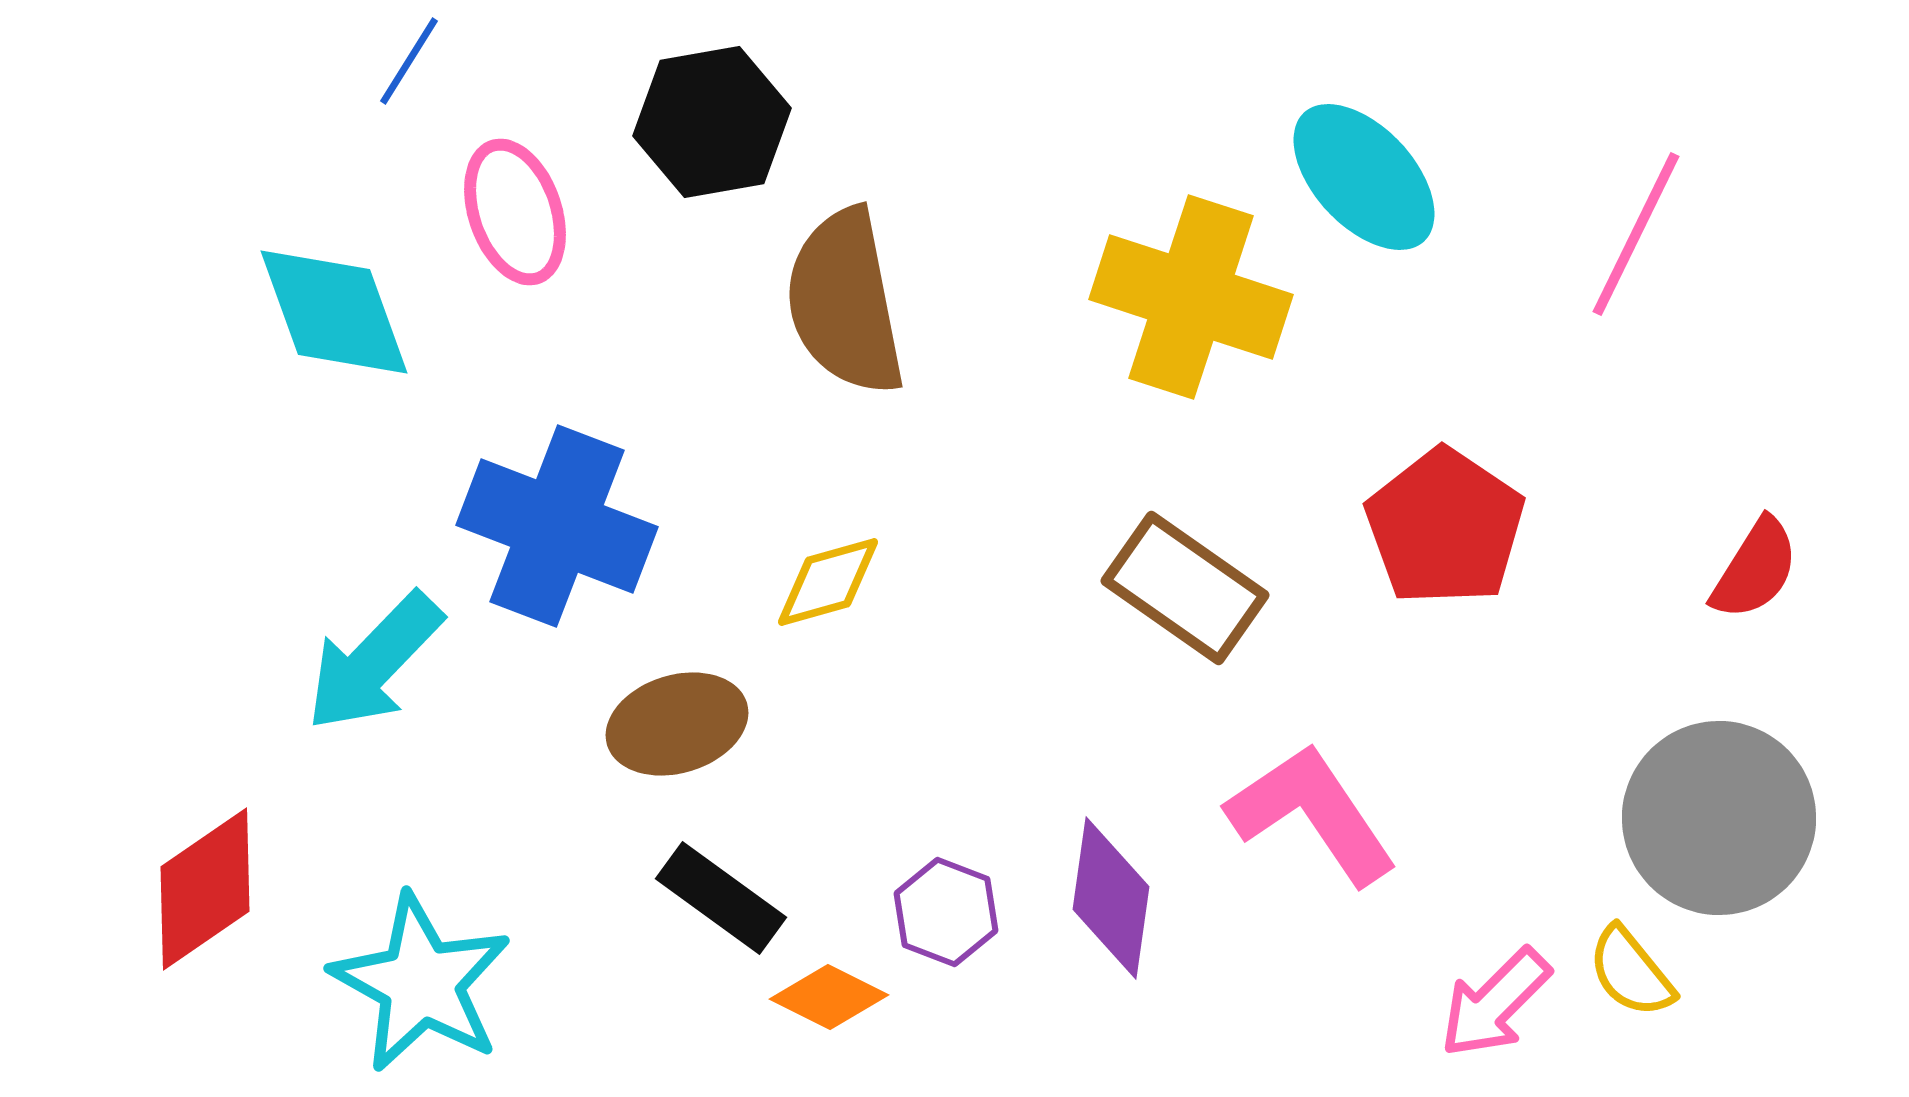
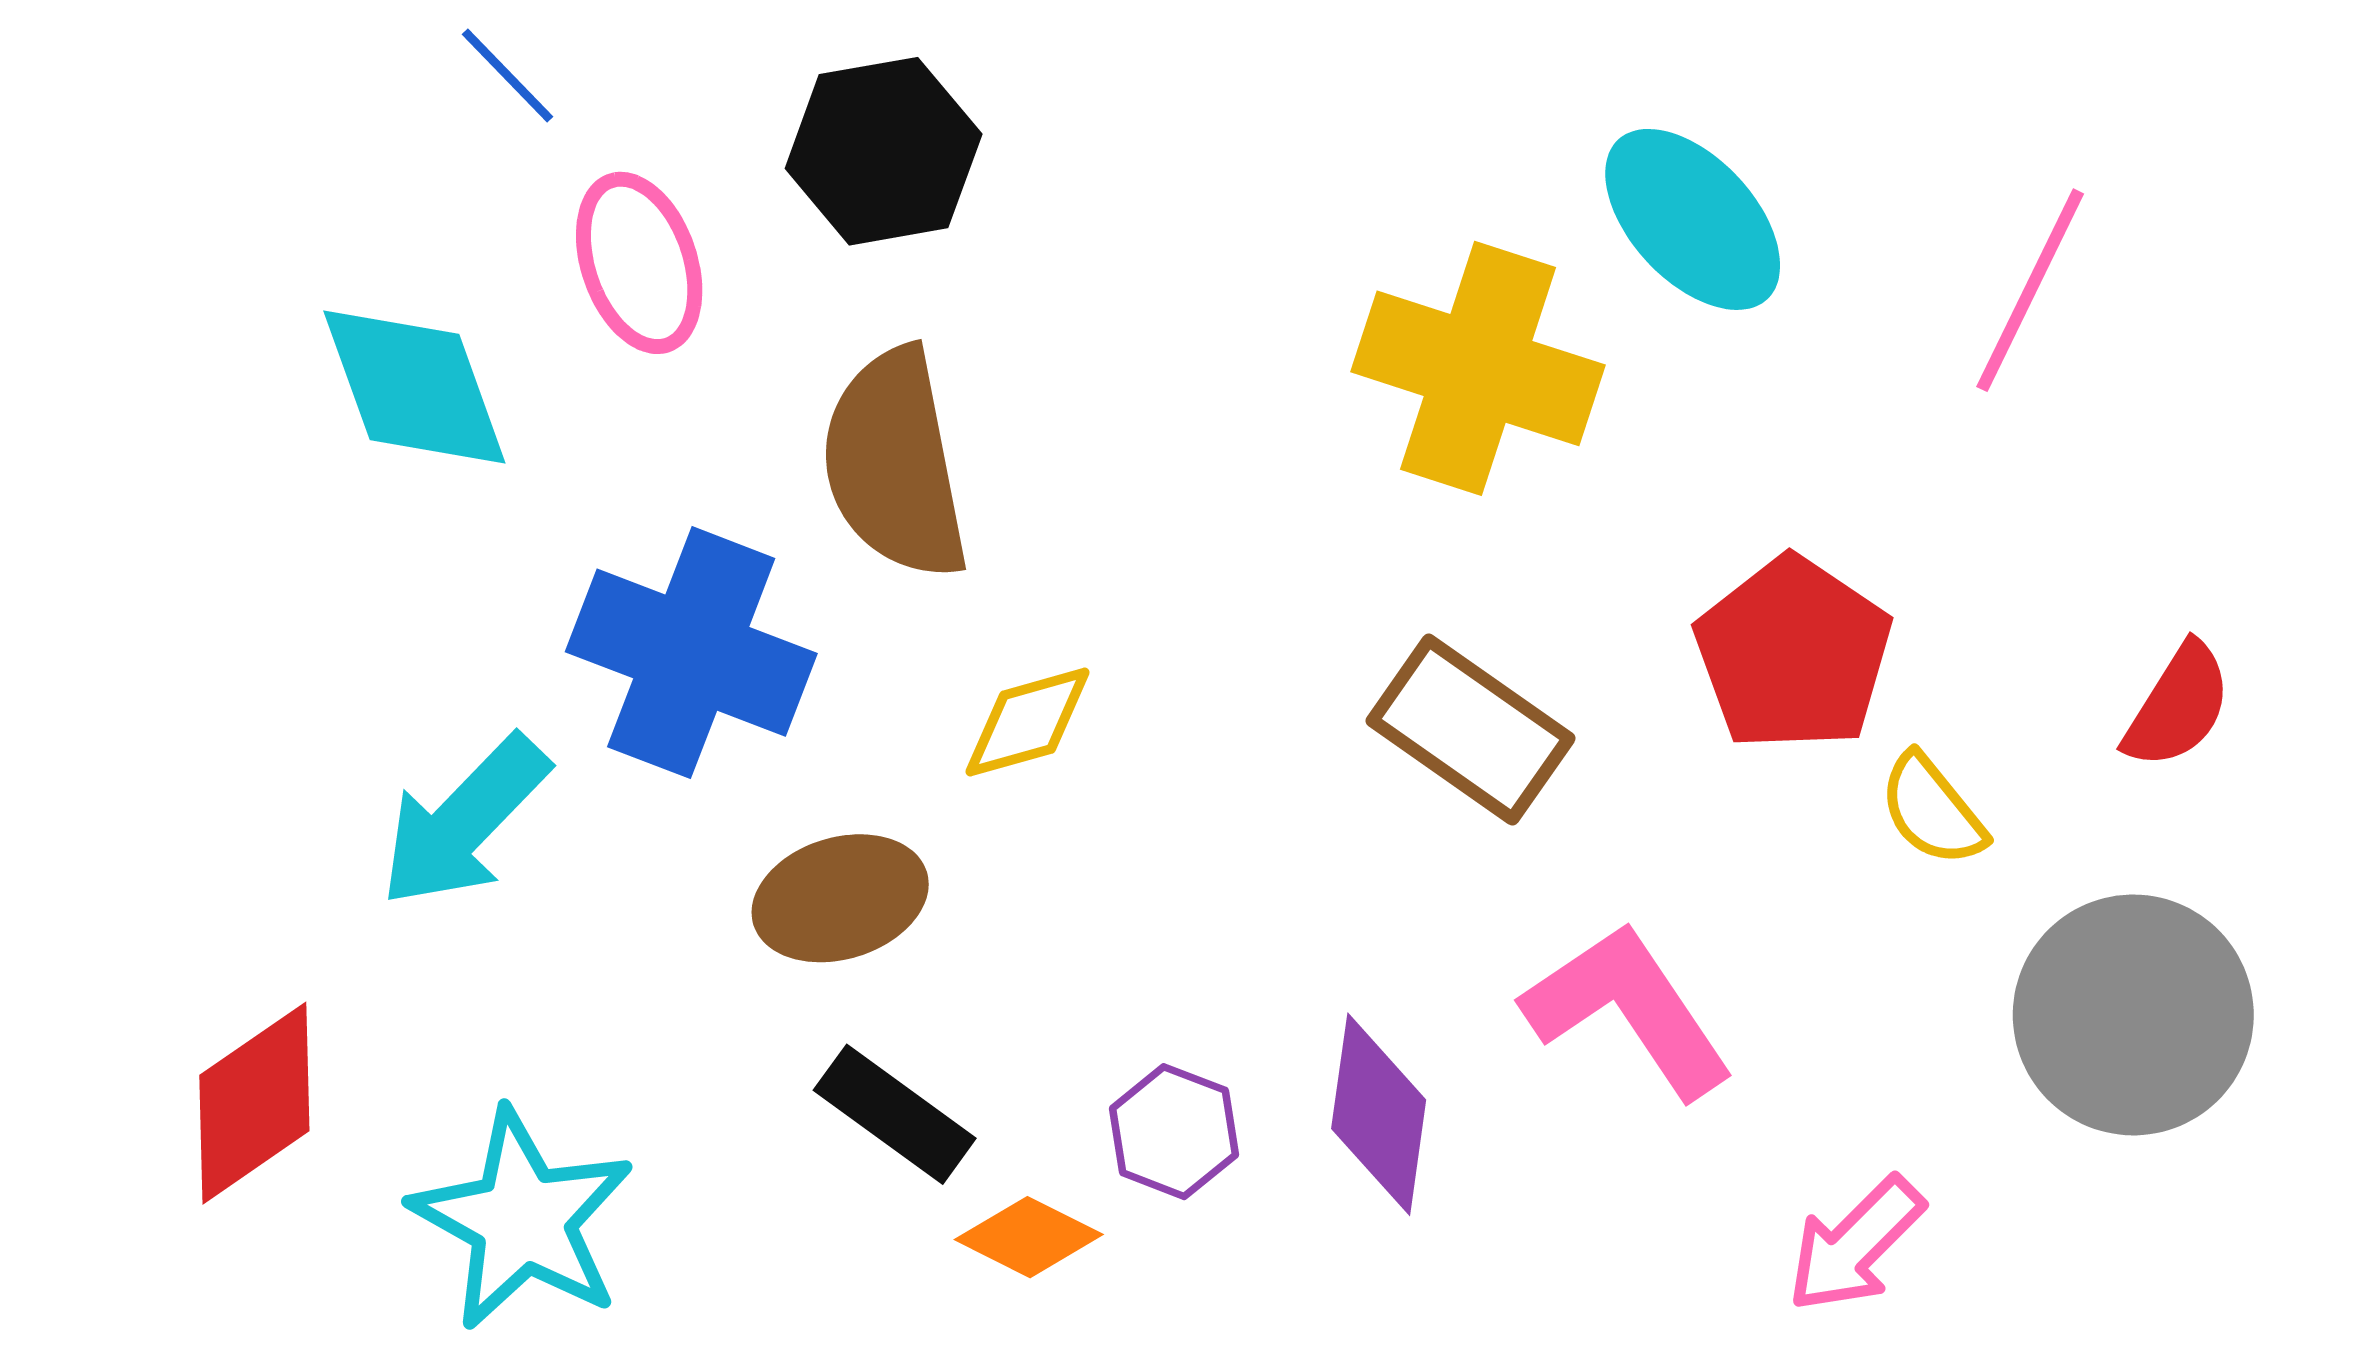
blue line: (409, 61) -> (508, 76), turned -76
brown semicircle: (845, 302) -> (895, 464), moved
yellow semicircle: (1631, 972) -> (1932, 810), moved

